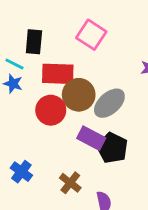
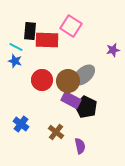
red rectangle: (58, 74) -> (47, 40), moved
brown circle: (79, 95) -> (68, 81), moved

